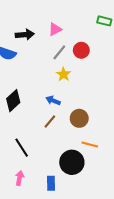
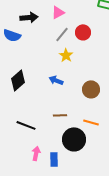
brown circle: (79, 118) -> (91, 89), moved
brown line: (50, 121) -> (60, 115), moved, turned 48
black line: (22, 148) -> (26, 125), turned -36
pink arrow: (20, 178) -> (36, 153), moved

